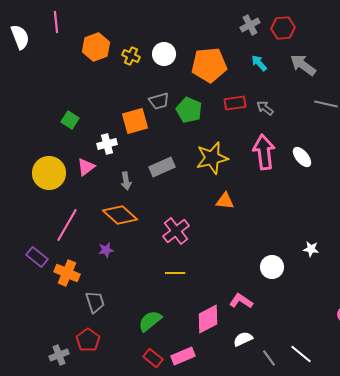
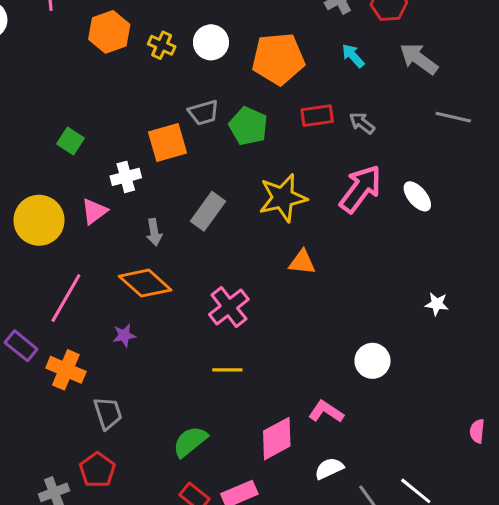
pink arrow: (264, 152) -> (360, 189), turned 44
gray rectangle: (162, 167) -> (208, 211), turned -30
white star: (311, 249) -> (437, 304), moved

